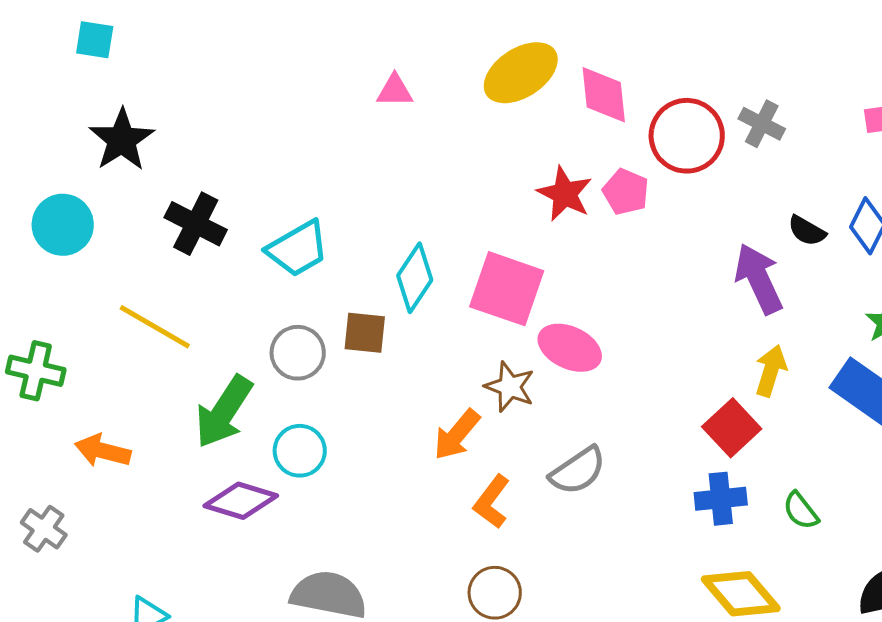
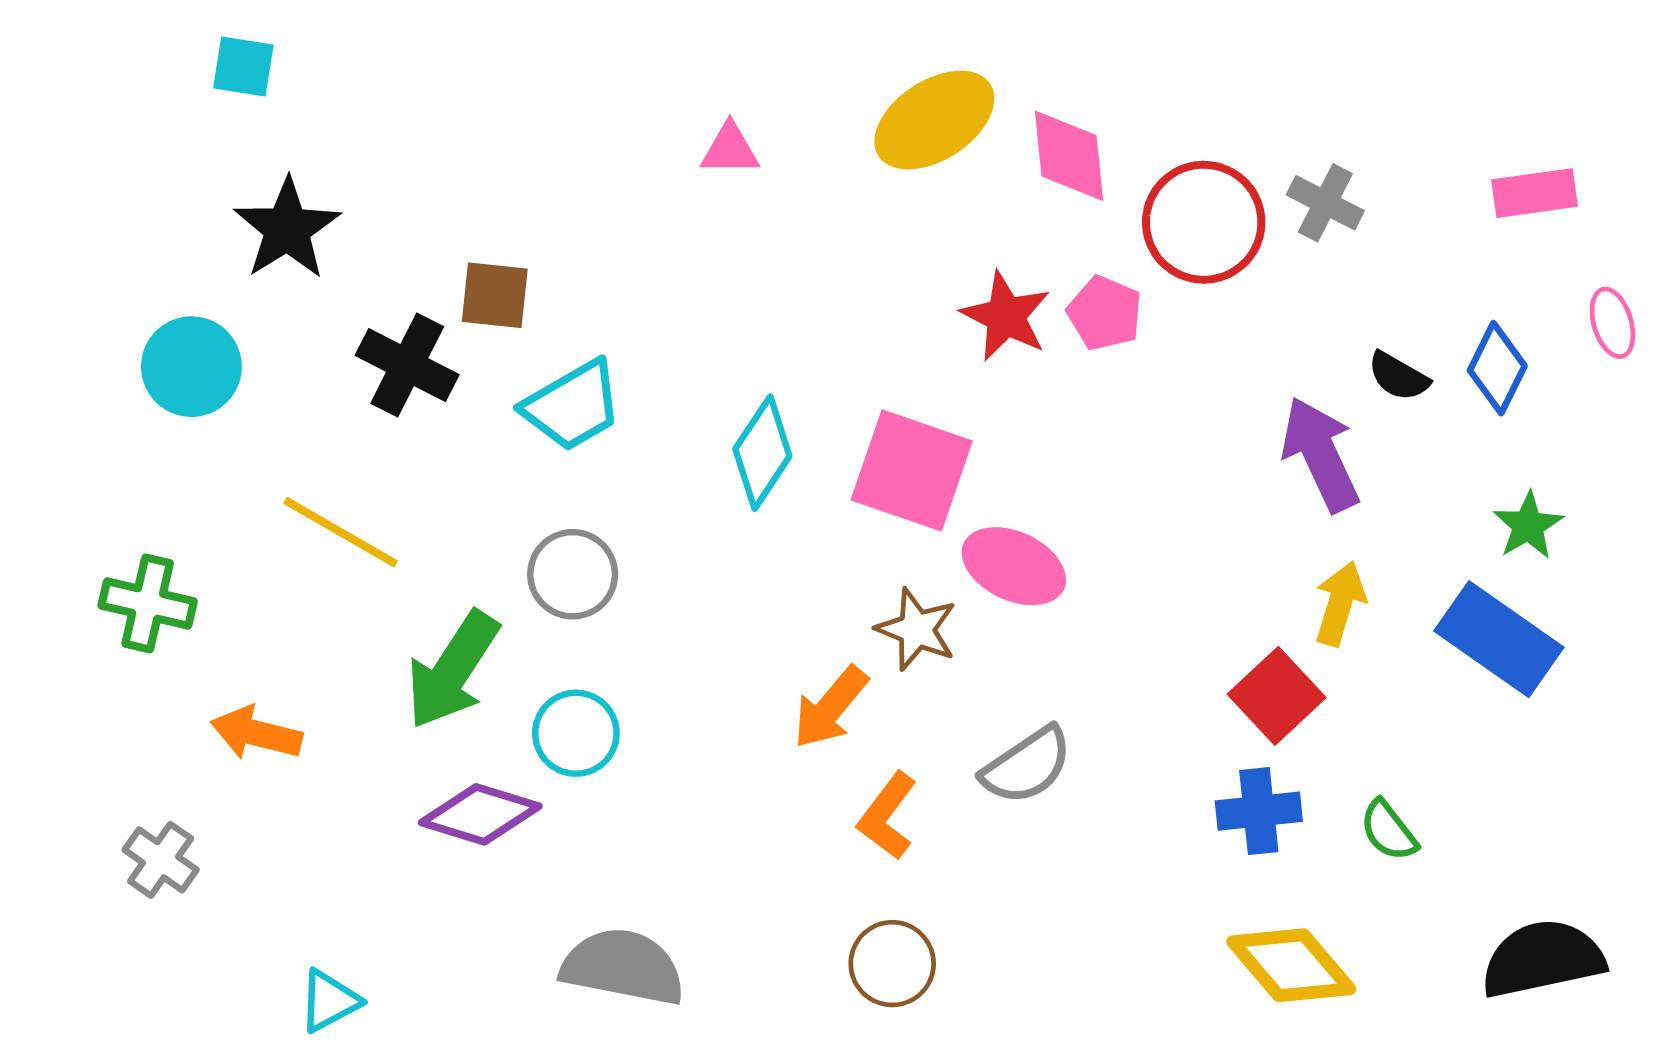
brown square: (365, 333) -> (495, 295), moved

